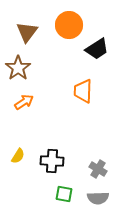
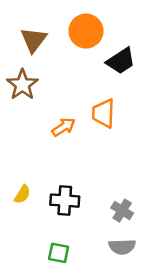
orange arrow: (24, 102) -> (64, 127), moved
green square: (64, 194) -> (59, 253), moved

